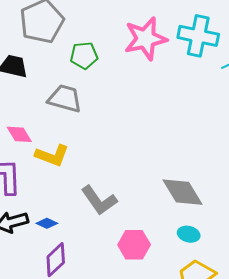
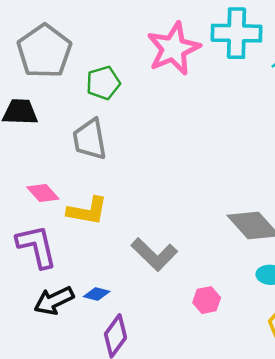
gray trapezoid: (65, 99) -> (90, 139), turned -105
pink hexagon: (134, 245) -> (207, 300), size x0.7

